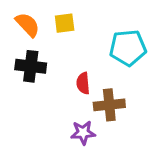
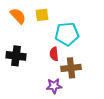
cyan pentagon: (128, 48) -> (67, 34), moved
black cross: (31, 66) -> (16, 56), moved

